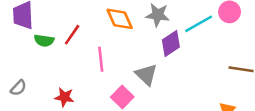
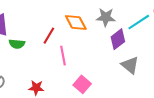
red line: (72, 35) -> (49, 36), moved
gray triangle: (146, 75) -> (130, 65), moved

